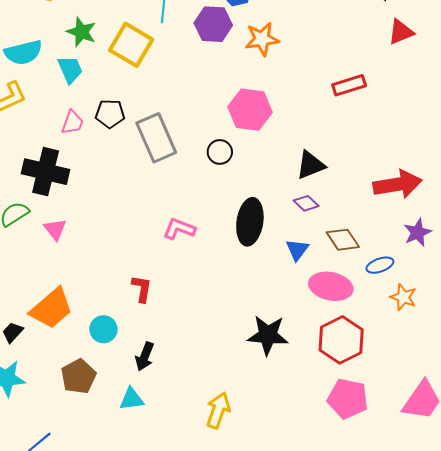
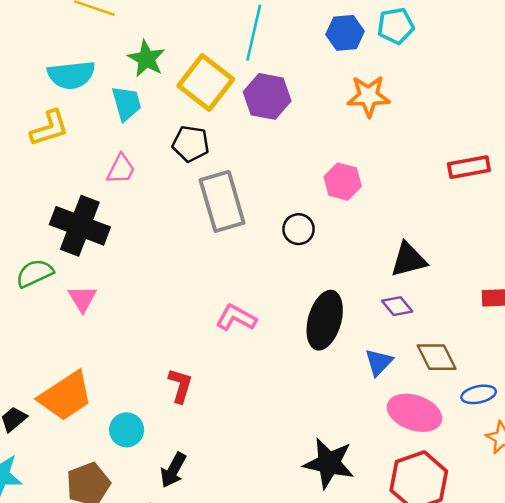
purple hexagon: (213, 24) -> (267, 96), moved
pink hexagon: (250, 110) -> (343, 182), size x0.7
black pentagon: (110, 114) -> (191, 144), moved

